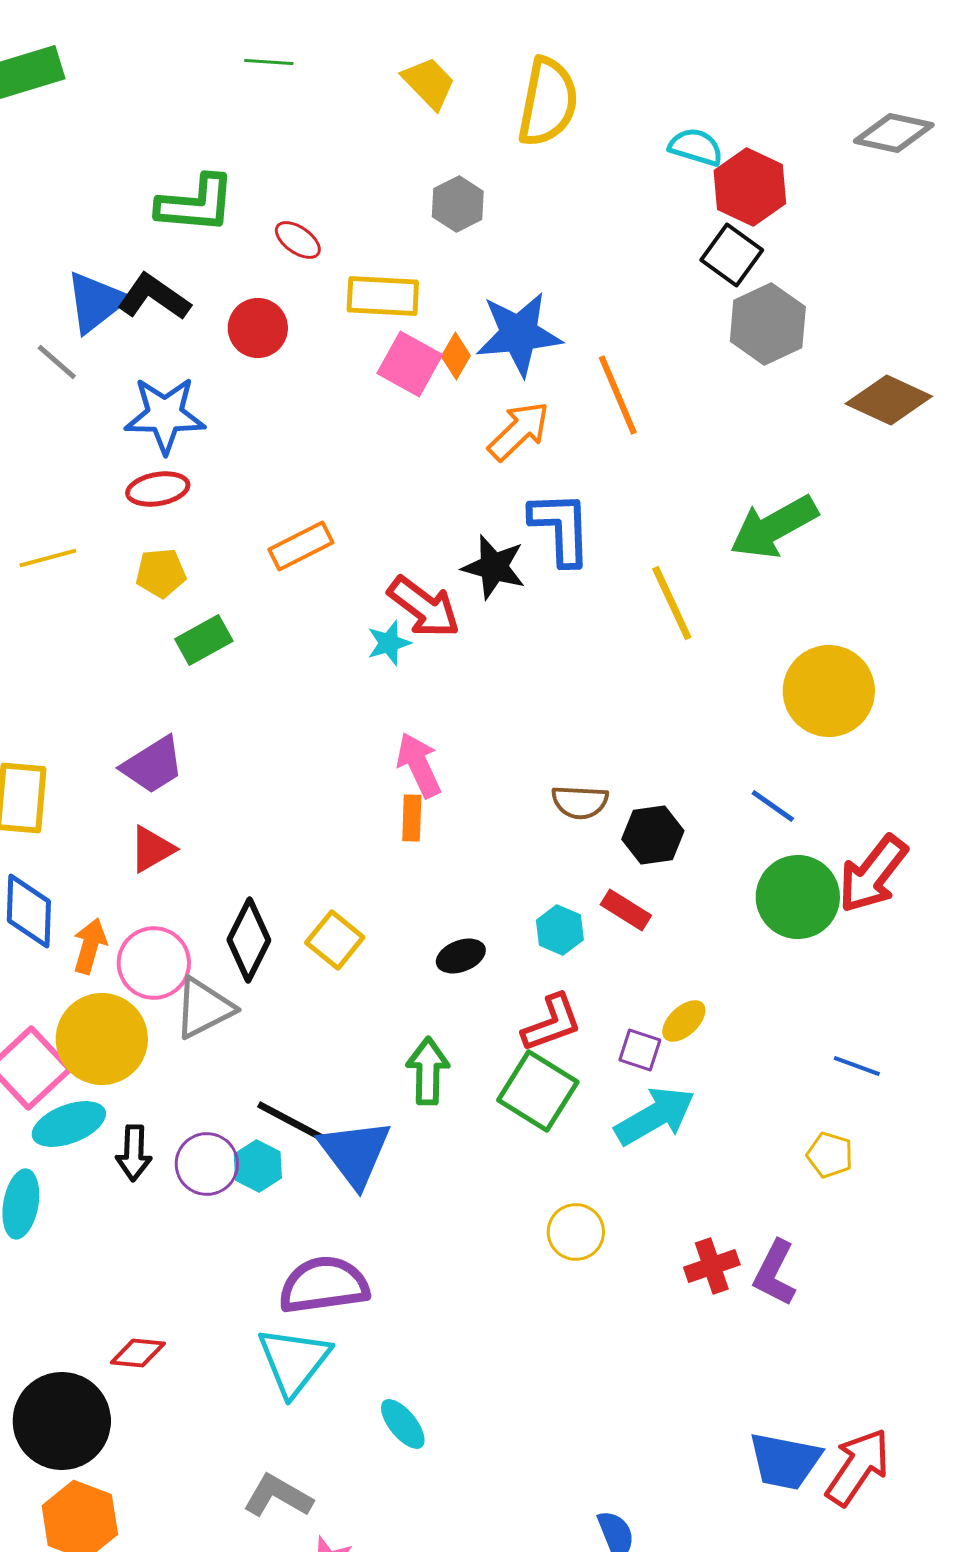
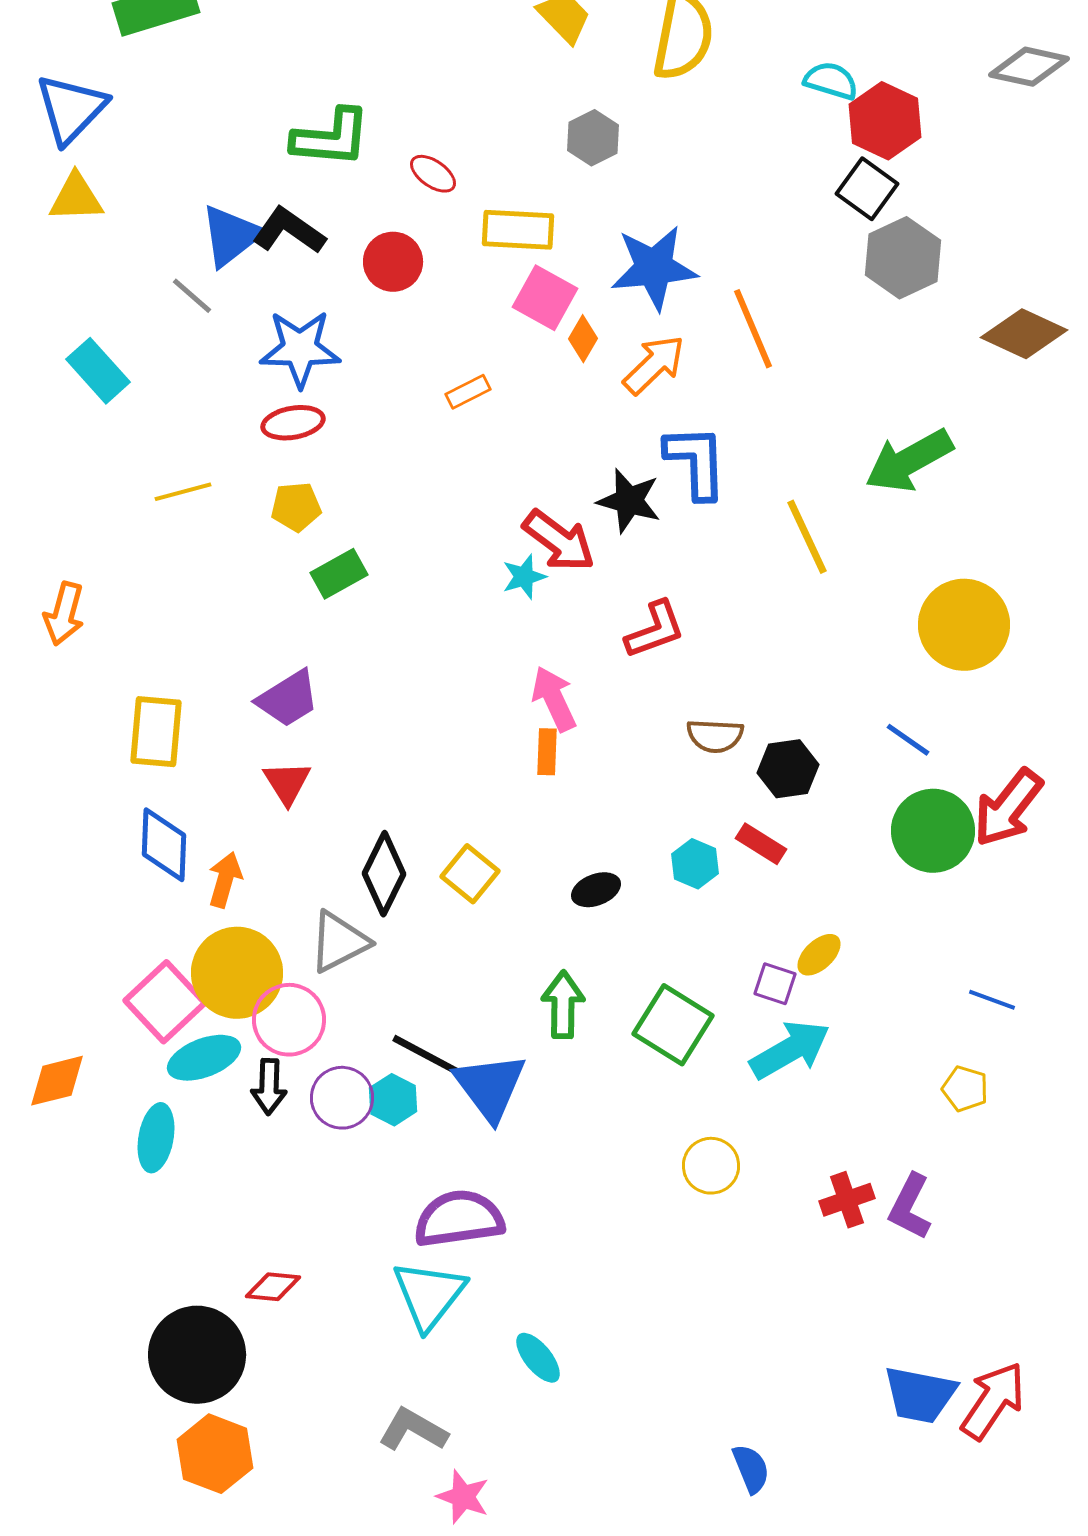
orange diamond: (456, 356) -> (583, 339), moved
orange rectangle: (301, 546) -> (468, 392), moved, size x0.7
red triangle: (152, 849) -> (287, 783), turned -32
pink circle: (154, 963) -> (289, 1020), moved
red L-shape: (552, 1023) -> (655, 630), moved

